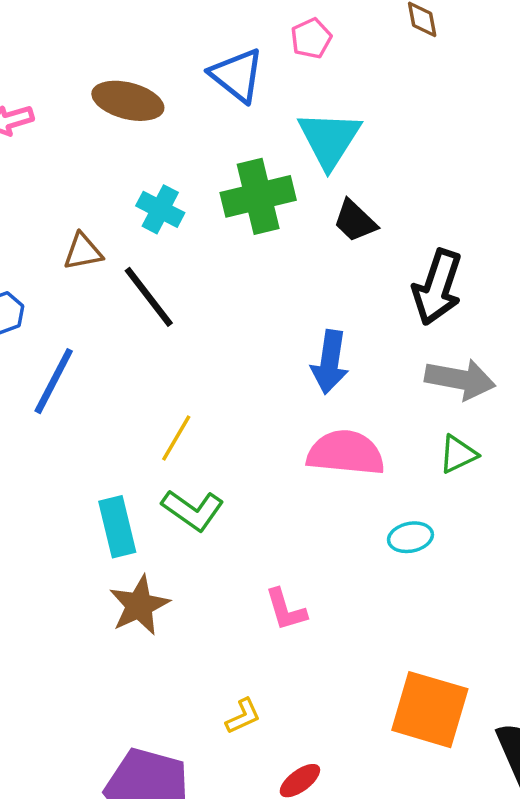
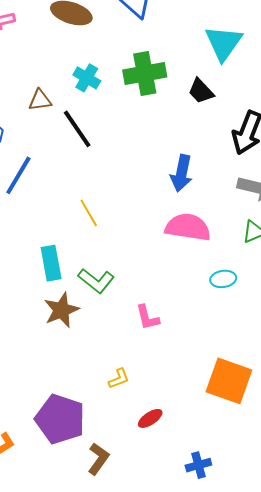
cyan triangle: (329, 139) -> (224, 43), moved
yellow line: (176, 438) -> (89, 213), turned -64
green L-shape: (193, 510) -> (96, 281), moved

